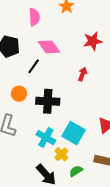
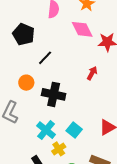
pink diamond: (49, 47) -> (82, 29), moved
cyan square: (74, 133) -> (74, 130), size x0.7

